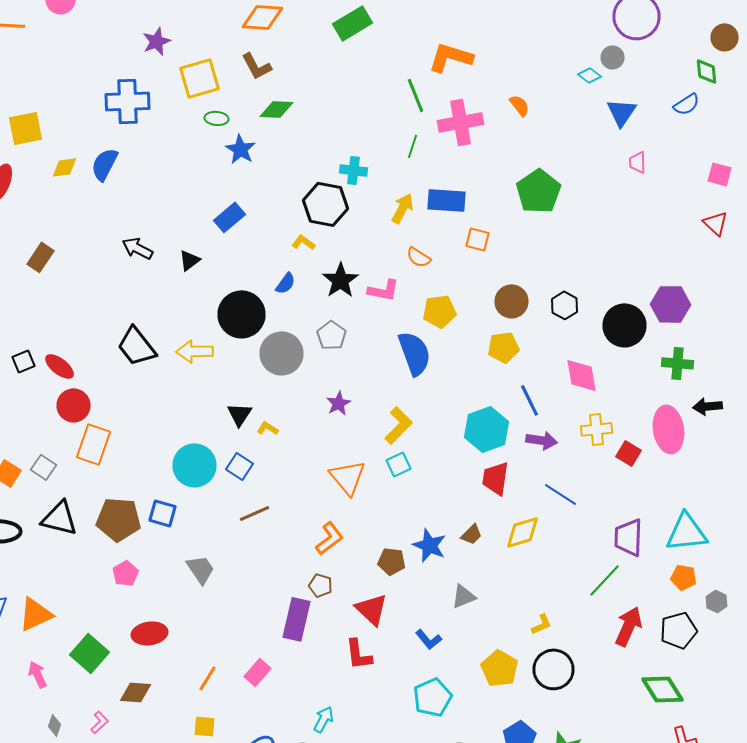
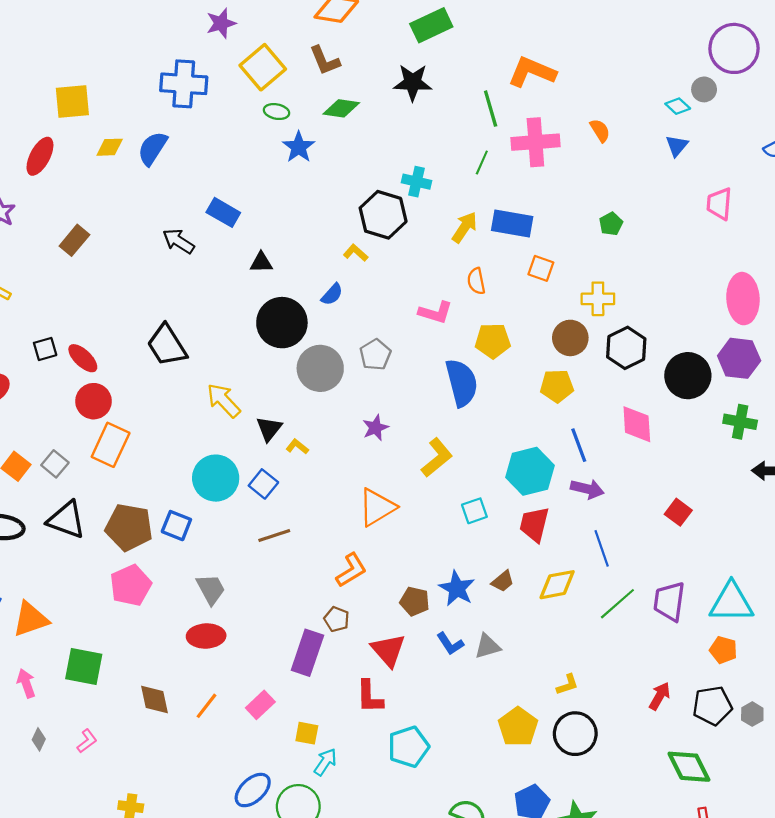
yellow square: (200, 78) -> (263, 67), turned -30
blue triangle: (622, 112) -> (677, 146), moved, size x0.7
pink trapezoid: (638, 162) -> (719, 204), size x1.4
green pentagon: (538, 191) -> (611, 224), size x0.5
blue rectangle: (230, 217) -> (223, 212), moved, turned 64
orange semicircle: (418, 257) -> (476, 281), turned 40
black triangle: (190, 260) -> (261, 262), moved, turned 30
black star: (340, 280) -> (413, 82), moved, turned 30
black hexagon: (564, 305) -> (626, 348), size x1.4
yellow arrow: (194, 351) -> (224, 400), moved, turned 42
yellow cross: (596, 429) -> (598, 299), moved
pink ellipse: (668, 429) -> (743, 299), moved
cyan square: (398, 464) -> (474, 511), moved
orange triangle: (348, 477) -> (377, 507), turned 33
blue line: (560, 494) -> (602, 548), turned 32
pink pentagon: (126, 573) -> (131, 585), size x1.5
green line: (604, 580) -> (617, 604), moved
gray hexagon: (716, 601) -> (752, 714), moved
red arrow: (628, 626) -> (660, 696), size x0.7
red ellipse: (150, 633) -> (206, 636), moved
blue L-shape: (428, 639) -> (450, 644), moved
green square: (90, 653) -> (84, 667), turned -36
brown diamond: (136, 692) -> (154, 700), moved, turned 68
cyan pentagon: (432, 697) -> (409, 747), moved
yellow square: (204, 726) -> (307, 733), moved

